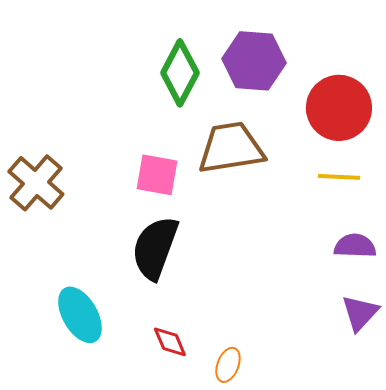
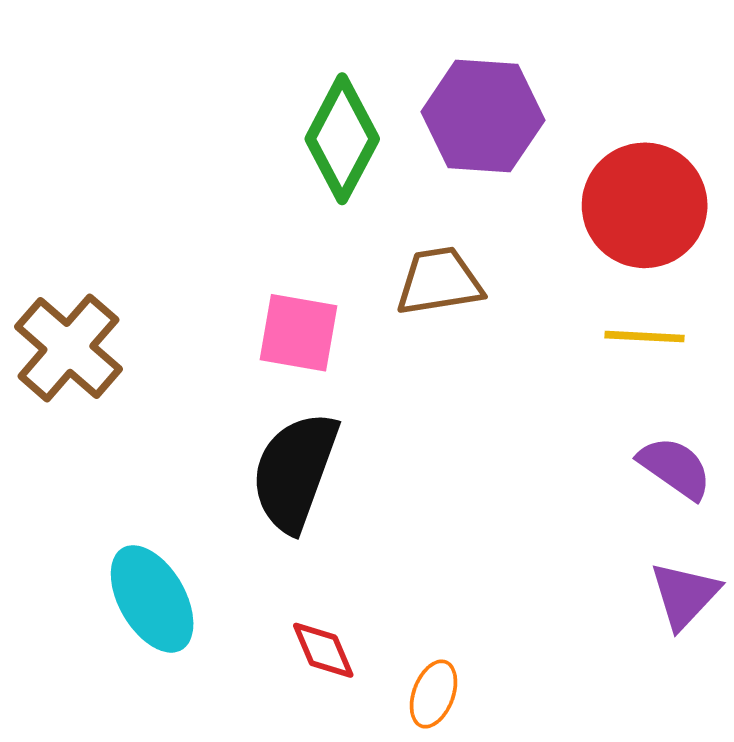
brown trapezoid: (231, 148) -> (439, 281), size x0.7
purple semicircle: (355, 246) -> (675, 468), turned 33

